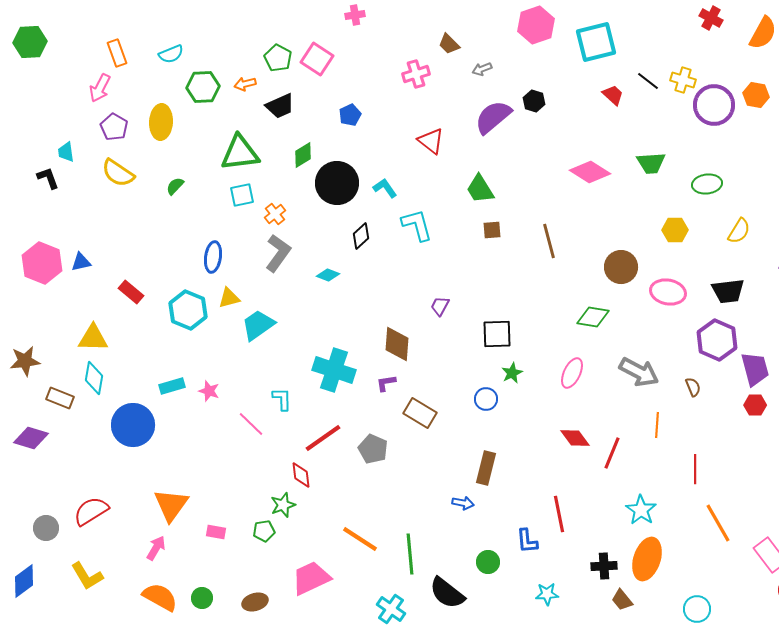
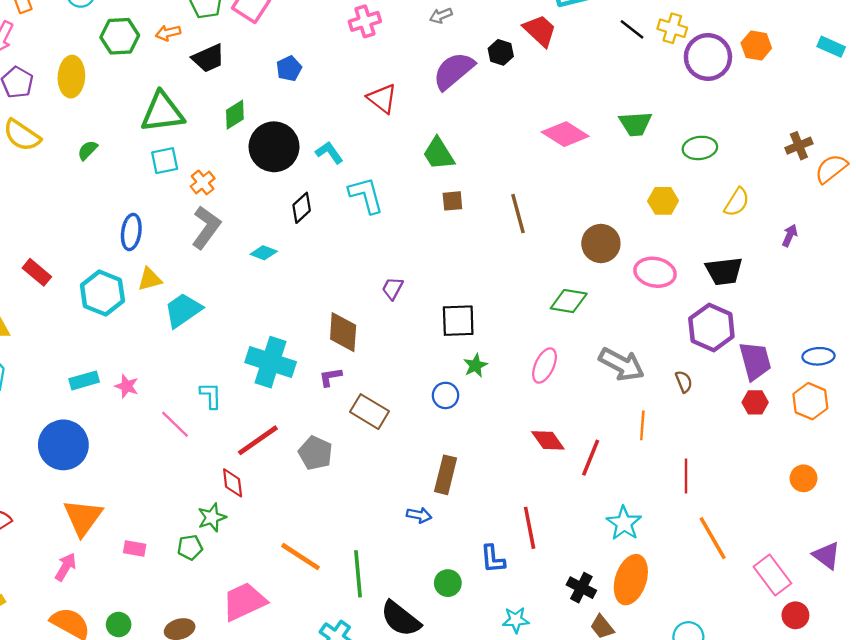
red trapezoid: (613, 95) -> (540, 31), moved, size x1.4
blue circle: (133, 425) -> (63, 445), moved
black cross: (604, 566) -> (581, 588), turned 30

